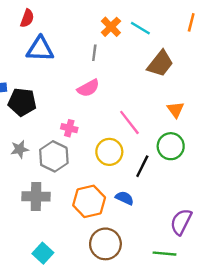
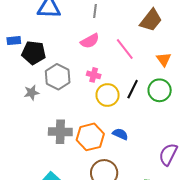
pink line: (129, 122) -> (125, 49), moved
pink cross: (69, 128) -> (94, 75), moved
gray hexagon: (54, 156) -> (58, 77), moved
black line: (142, 166) -> (133, 89), moved
gray cross: (36, 196) -> (60, 132), moved

